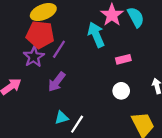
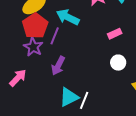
red pentagon: (40, 35) -> (35, 26), turned -30
cyan arrow: (96, 35) -> (68, 17), moved, turned -30
cyan triangle: (62, 118) -> (69, 97), size x1.5

